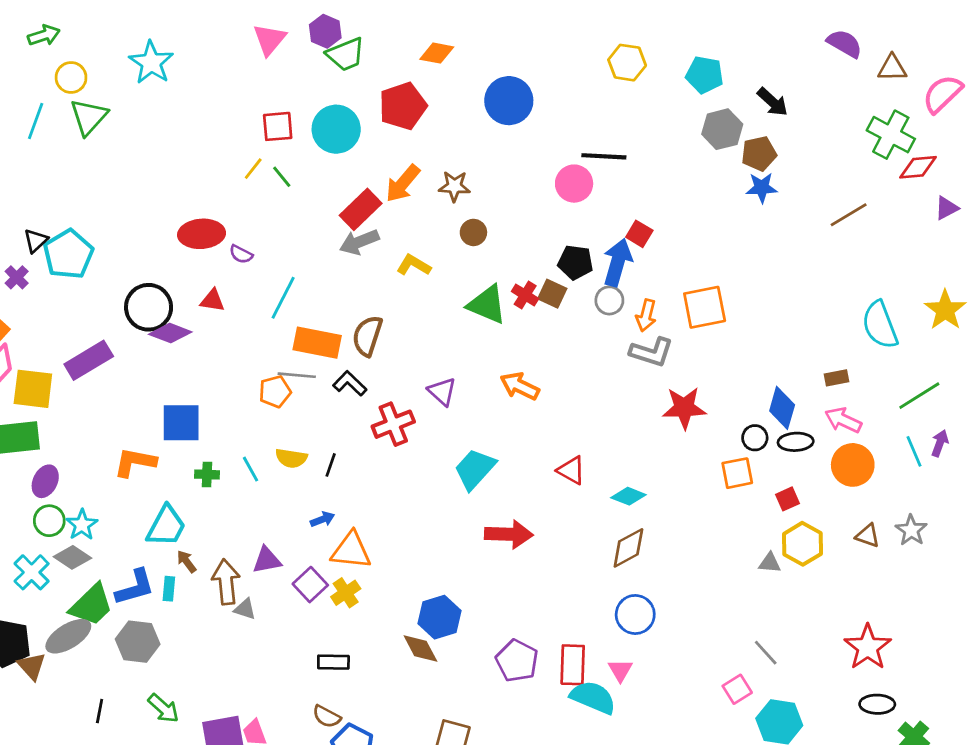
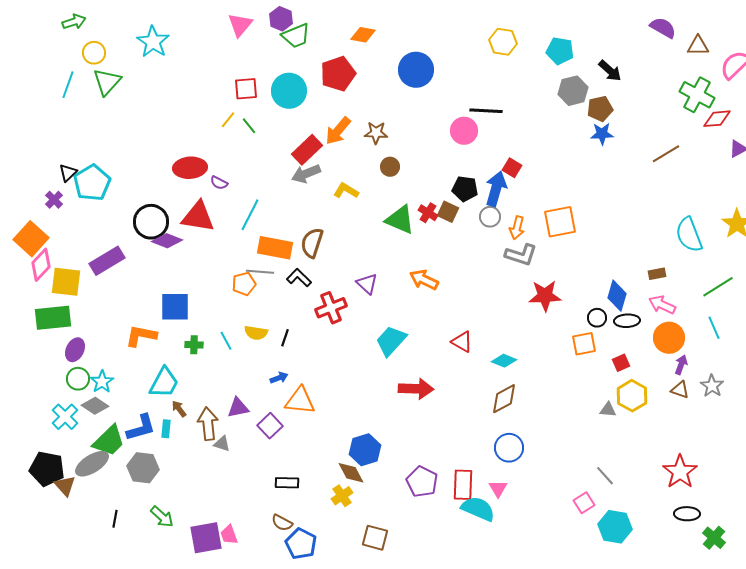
red triangle: (212, 300) -> (198, 217), size x1.8
purple arrow: (940, 443) -> (681, 365), moved
yellow cross: (346, 593) -> (342, 496), moved

